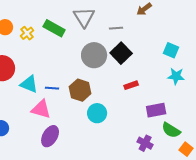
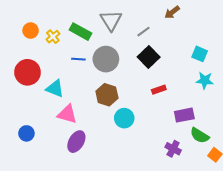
gray line: (116, 28) -> (144, 32), turned -32
gray circle: (94, 55) -> (106, 59), moved
blue line: (52, 88) -> (78, 59), moved

